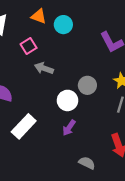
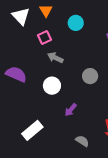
orange triangle: (39, 16) -> (46, 11), moved, turned 32
white circle: (67, 100) -> (52, 86), moved
white rectangle: (24, 126) -> (32, 130), moved

